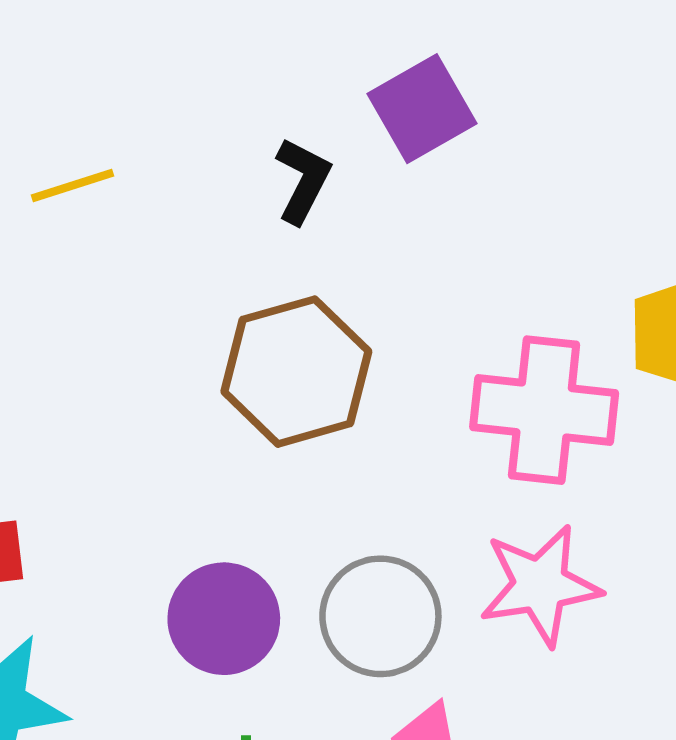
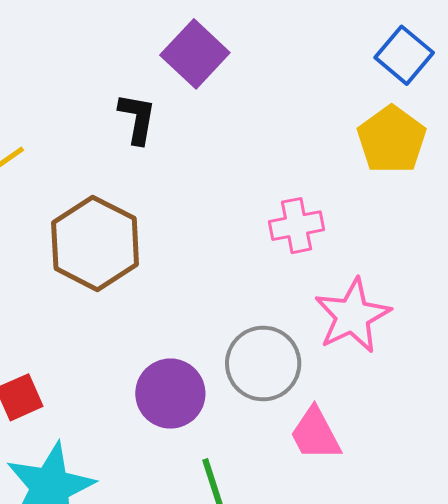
brown hexagon: (296, 372) -> (95, 243), moved
pink cross: (544, 410) -> (297, 226), moved, size x0.6

